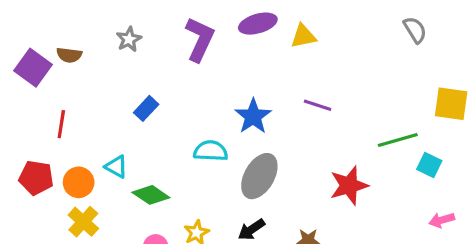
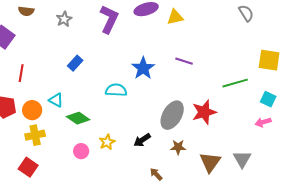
brown semicircle: (69, 55) -> (26, 11), moved
cyan square: (429, 165) -> (268, 99), moved
gray ellipse: (259, 176) -> (172, 115), moved
pink arrow: (442, 220) -> (263, 122), moved
yellow cross: (83, 222) -> (35, 135), turned 36

